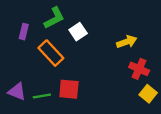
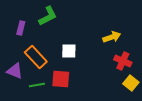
white square: (78, 32) -> (69, 51), moved, turned 35
orange rectangle: (51, 53) -> (36, 57), moved
purple triangle: (17, 91) -> (15, 71), moved

